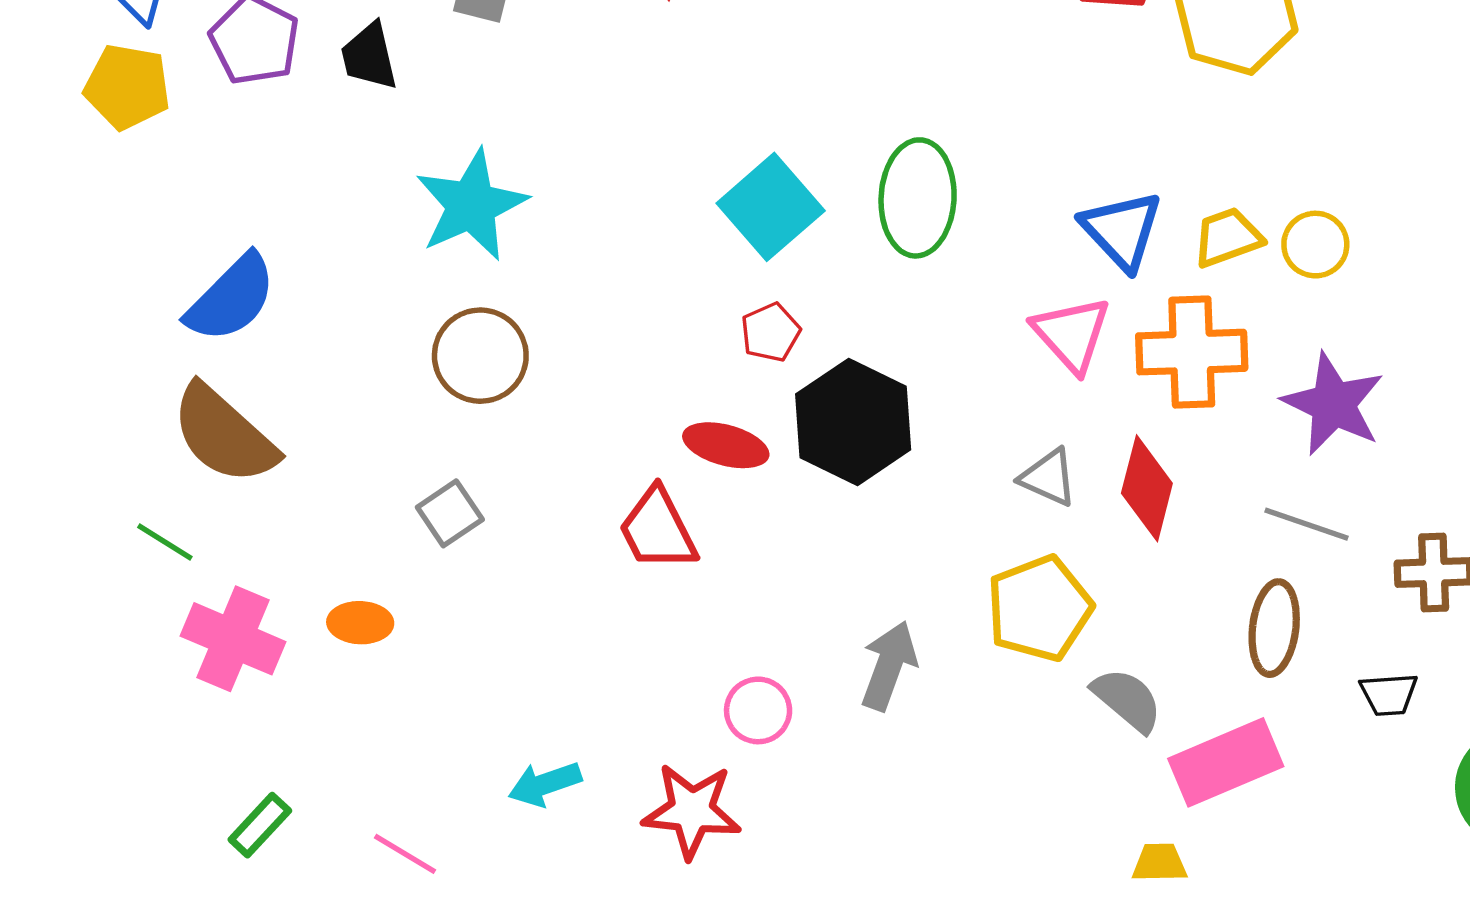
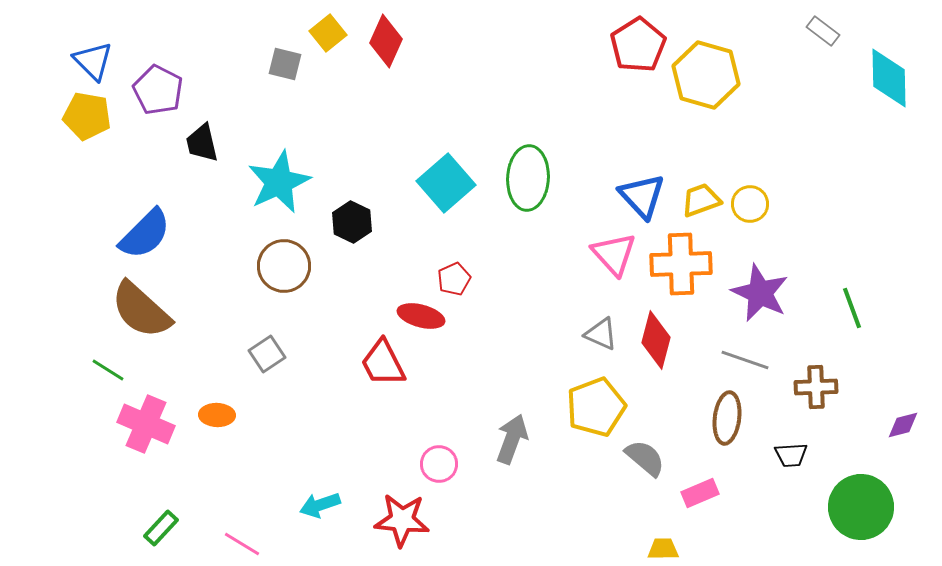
black trapezoid: (369, 56) -> (202, 143), moved
red pentagon: (771, 332) -> (454, 279), moved
black hexagon: (853, 422) -> (352, 222), moved, size x0.6
pink rectangle: (1226, 762) -> (700, 493), size x0.6

